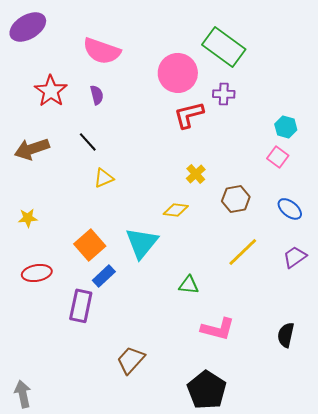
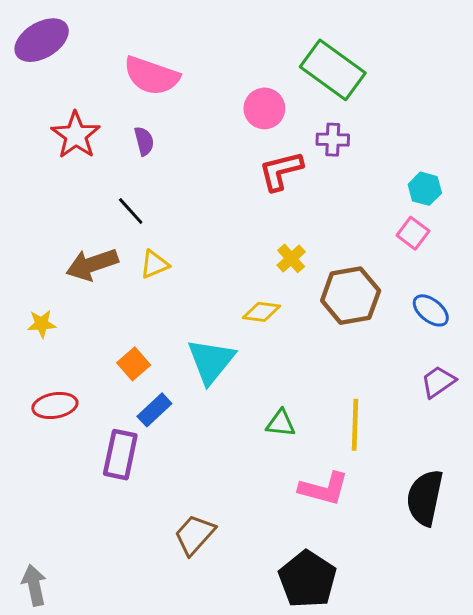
pink circle: (178, 73) -> (264, 108), size x0.7
brown arrow: (32, 149) -> (92, 264), moved
brown hexagon: (236, 199) -> (351, 296), size x1.4
orange square: (90, 245) -> (134, 364), size x0.7
yellow line: (243, 252) -> (355, 425), moved, turned -44
black semicircle: (286, 335) -> (425, 498), size x1.5

